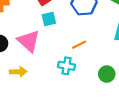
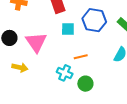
cyan square: (49, 19) -> (68, 29), moved
green circle: (107, 74) -> (85, 84), moved

